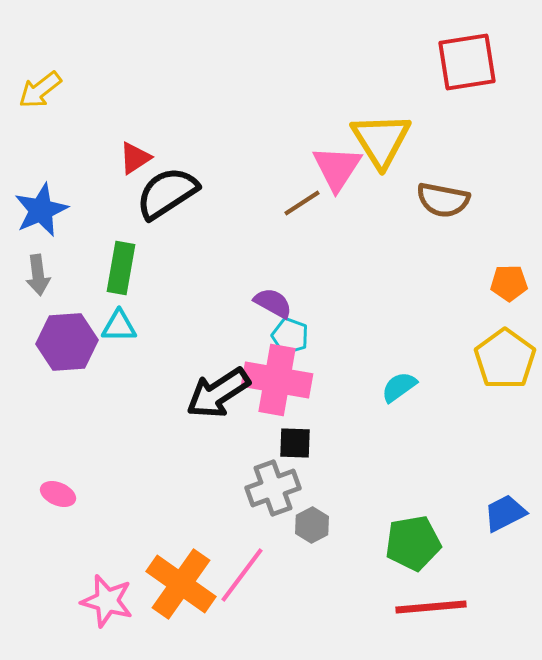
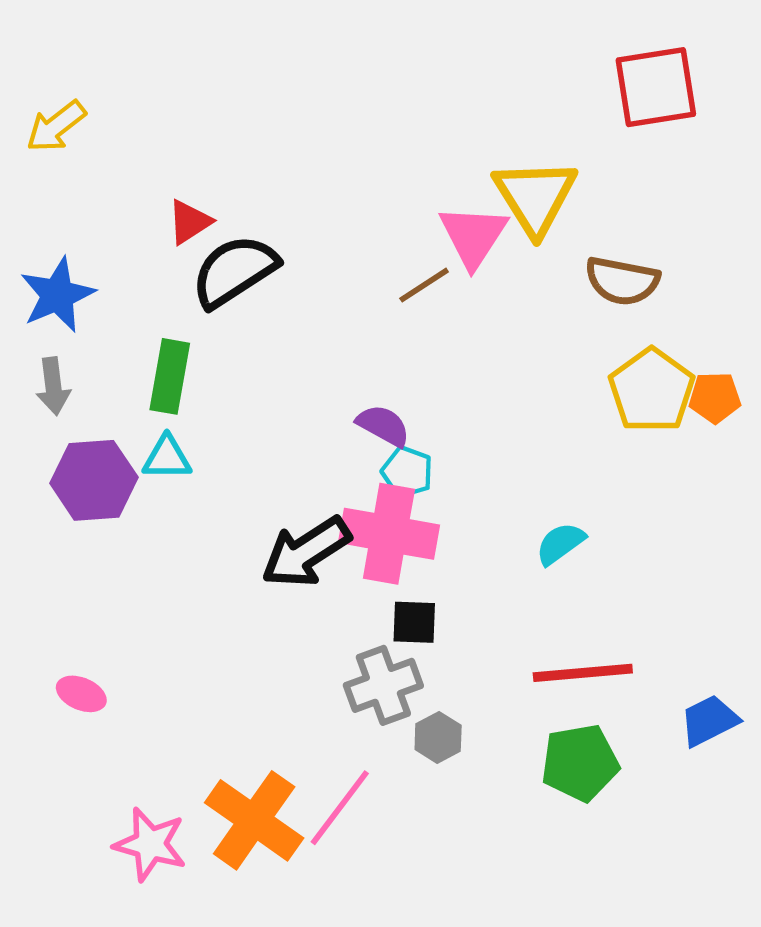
yellow pentagon: (505, 359) -> (652, 390), moved
red line: (431, 607) -> (583, 673), moved

